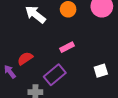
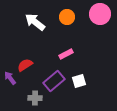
white square: (101, 71) -> (79, 81), moved

